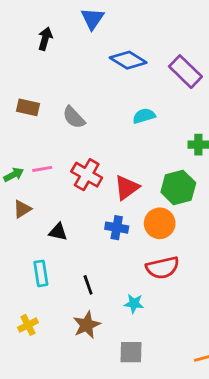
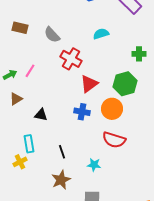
pink line: (42, 169) -> (30, 71), turned -48
red cross: (87, 175) -> (71, 59), moved
red semicircle: (163, 268) -> (114, 140), turned 30
yellow cross: (28, 325) -> (20, 162), moved

